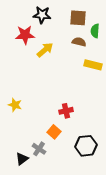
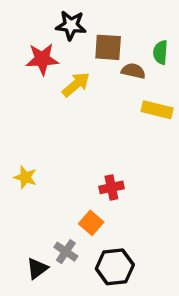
brown square: (78, 18) -> (108, 47), moved
black hexagon: (86, 146) -> (115, 267), moved

